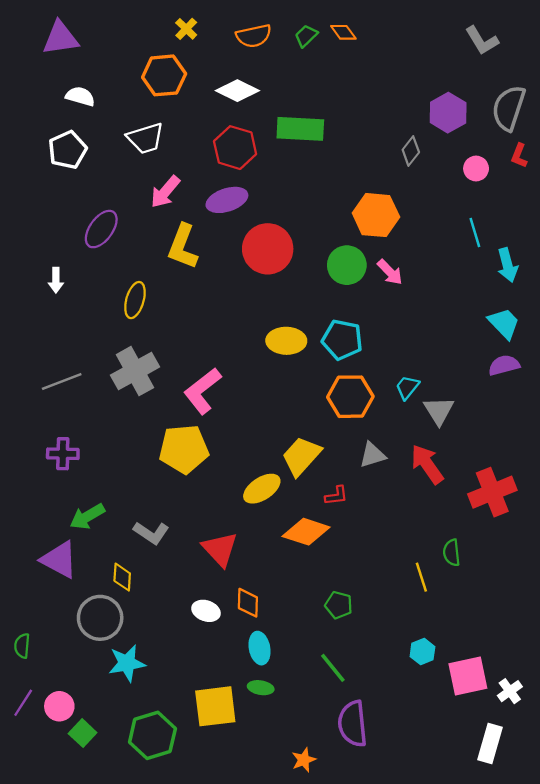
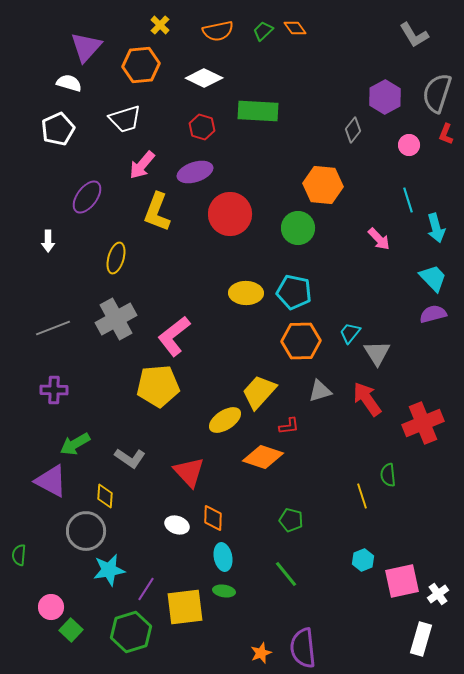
purple triangle: (60, 38) -> (86, 47), moved, turned -40
red hexagon: (235, 148) -> (202, 127), size x0.7
pink arrow: (390, 272) -> (379, 239), moved
purple line: (23, 703) -> (146, 589), moved
purple semicircle: (353, 724) -> (303, 648), moved

